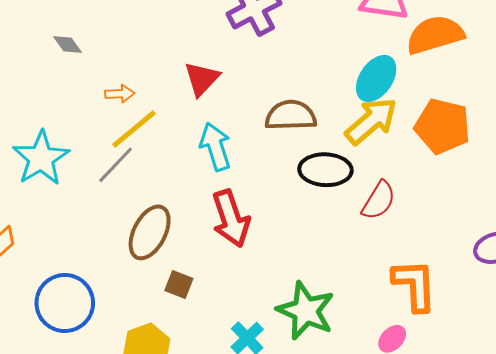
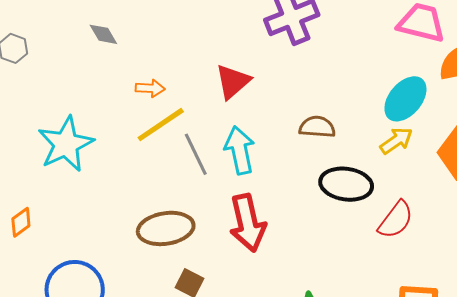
brown semicircle: (291, 115) -> (317, 127), size x0.7
yellow arrow: (371, 121) -> (396, 141), size x0.6
gray line: (116, 165) -> (196, 154), moved, turned -75
brown ellipse: (150, 232) -> (166, 228), turned 48

